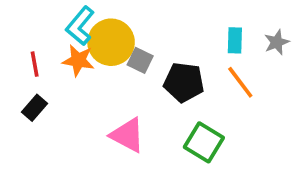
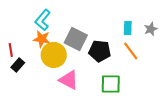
yellow circle: (111, 42) -> (54, 55), moved
gray square: (140, 60) -> (76, 39), size x1.6
red line: (35, 64) -> (11, 50), moved
green square: (204, 142) -> (111, 84), turned -30

